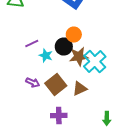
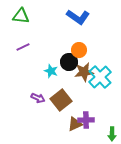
purple line: (32, 44) -> (23, 47), moved
brown triangle: (80, 88) -> (75, 124), moved
purple cross: (59, 116) -> (86, 120), moved

